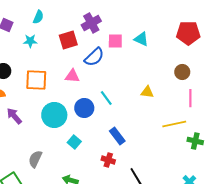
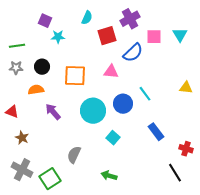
cyan semicircle: (38, 17) -> (87, 18), moved
cyan triangle: (141, 39) -> (180, 35), turned 35
cyan star: (30, 41) -> (58, 37), moved
red cross: (108, 160) -> (186, 149), moved

